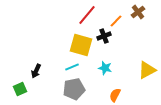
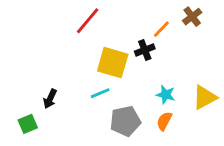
red line: (87, 15) -> (88, 21), moved
cyan star: (105, 68) -> (166, 95), moved
gray pentagon: (74, 89) -> (125, 121), moved
orange semicircle: (115, 95) -> (164, 121), moved

